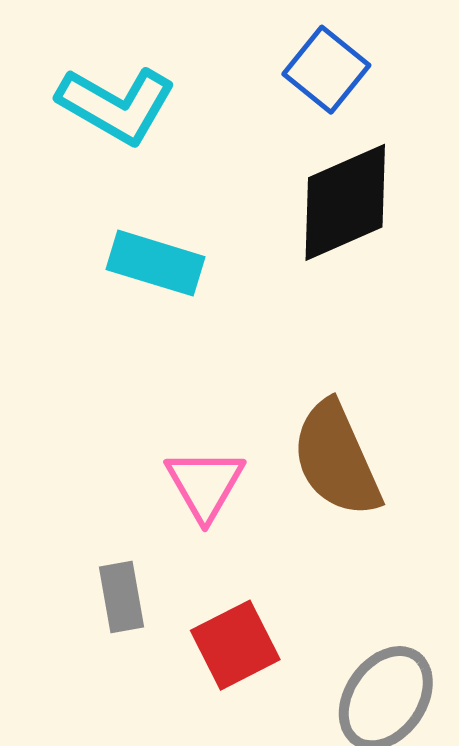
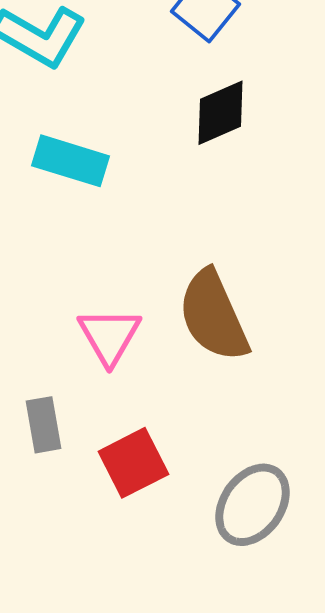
black diamond: (345, 202) -> (220, 113), size x0.7

